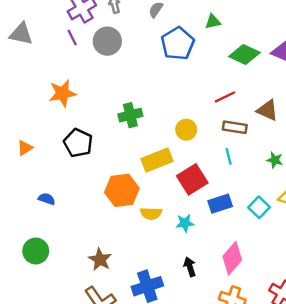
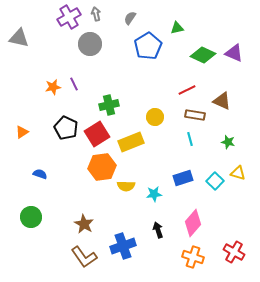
purple line: (72, 37) -> (74, 84), moved
orange star: (62, 93) -> (53, 87), size x0.7
red square: (192, 179) -> (97, 134), moved

